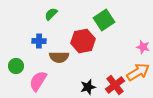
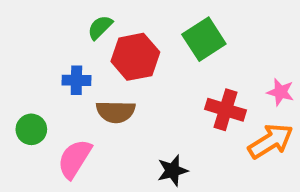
red hexagon: (83, 41) -> (135, 57), moved
red cross: (115, 85) -> (226, 110), moved, turned -36

